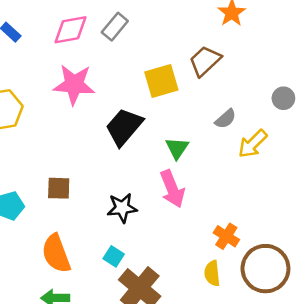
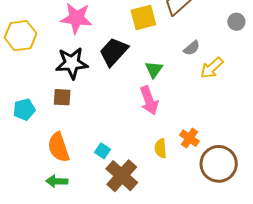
gray circle: (283, 98) -> (236, 22), moved
black star: (122, 208) -> (72, 63), moved, size x1.4
yellow semicircle: (212, 273) -> (161, 148), moved

